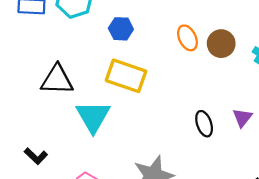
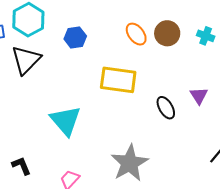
yellow rectangle: (126, 76) -> (118, 80), moved
black triangle: (57, 80) -> (26, 60), moved, turned -36
black L-shape: (36, 156) -> (21, 166), turned -145

